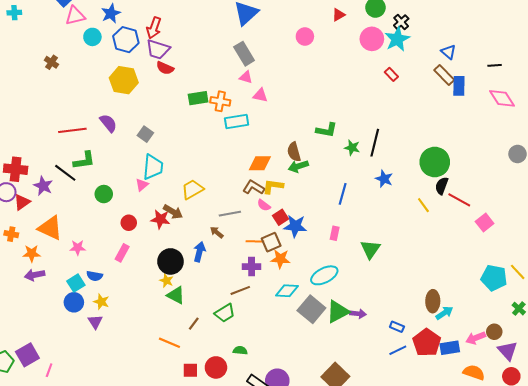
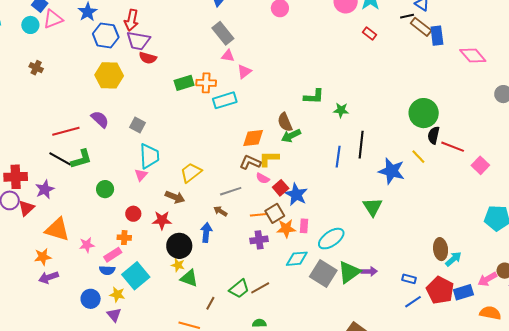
cyan circle: (92, 37) -> (30, 25), moved
black line: (495, 65) -> (407, 16), moved
pink triangle: (260, 95) -> (244, 72), turned -42
pink diamond: (502, 98) -> (473, 56), moved
black line: (375, 143) -> (361, 145), moved
black line: (65, 173) -> (60, 159), moved
blue star: (384, 179) -> (392, 171), moved, size x1.5
purple star: (43, 186) -> (45, 189), turned 30
red star: (160, 219) -> (162, 220), moved
blue star: (295, 226) -> (296, 194), turned 30
pink rectangle: (335, 233) -> (304, 226), moved
orange cross: (11, 234) -> (124, 238), moved
pink rectangle: (122, 253) -> (113, 255), moved, turned 36
cyan square: (76, 283) -> (136, 276), moved, size x1.5
brown line: (240, 290) -> (260, 288), moved

